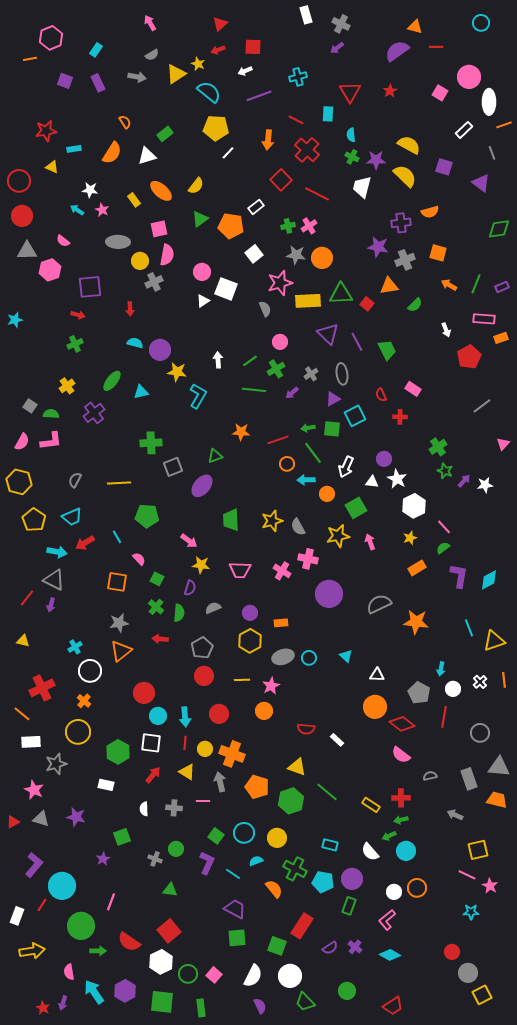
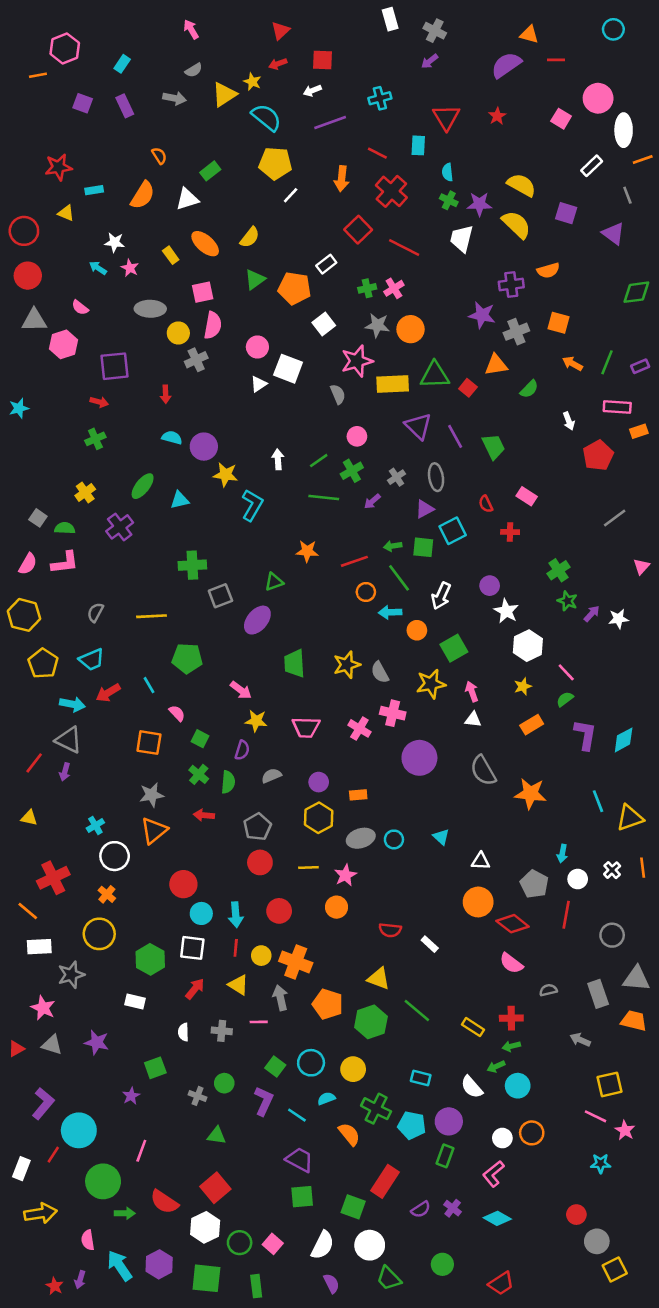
white triangle: (372, 482) -> (473, 720), moved
gray semicircle: (379, 604) -> (483, 771), turned -95

